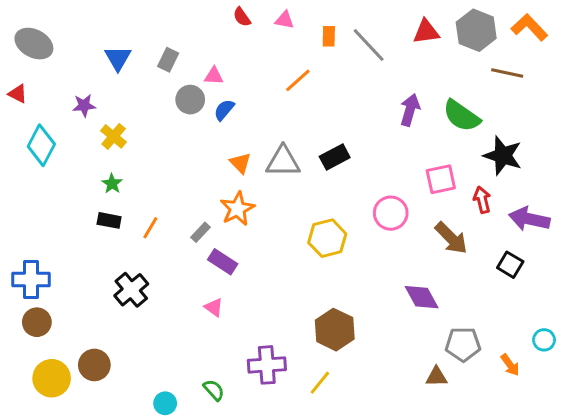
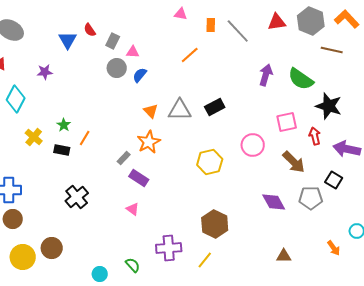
red semicircle: (242, 17) -> (90, 30), moved
gray rectangle: (168, 60) -> (113, 41), moved
yellow cross: (114, 136) -> (34, 137), moved
orange line: (150, 228) -> (85, 138), moved
gray pentagon: (463, 344) -> (311, 198), moved

